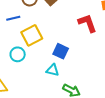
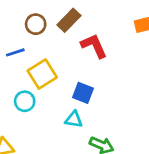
red L-shape: (87, 23) -> (94, 46), moved

